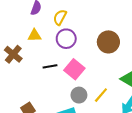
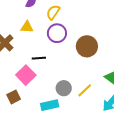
brown circle: (108, 42) -> (87, 46), moved
pink square: (74, 69) -> (26, 75), moved

